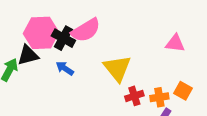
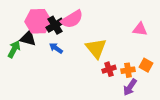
black cross: (63, 38) -> (55, 25), turned 30
black triangle: (28, 55) -> (28, 38), turned 30

